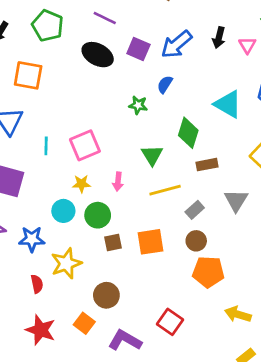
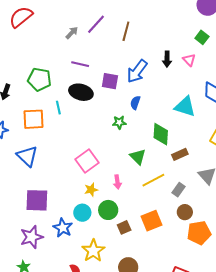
cyan line: (46, 146) -> (58, 108), moved
blue star: (32, 239) -> (63, 228), moved, turned -30

